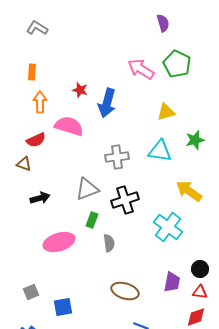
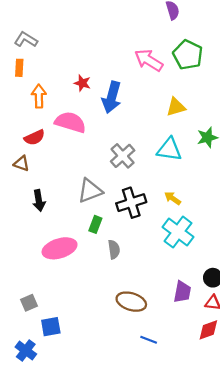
gray L-shape: (37, 28) -> (26, 40), moved
orange rectangle: (32, 72) -> (19, 68), moved
gray cross: (117, 157) -> (123, 156), turned -35
yellow arrow: (189, 191) -> (173, 198), moved, size x0.6
black arrow: (40, 198) -> (39, 200), turned 96
blue square: (63, 307) -> (51, 327), moved

